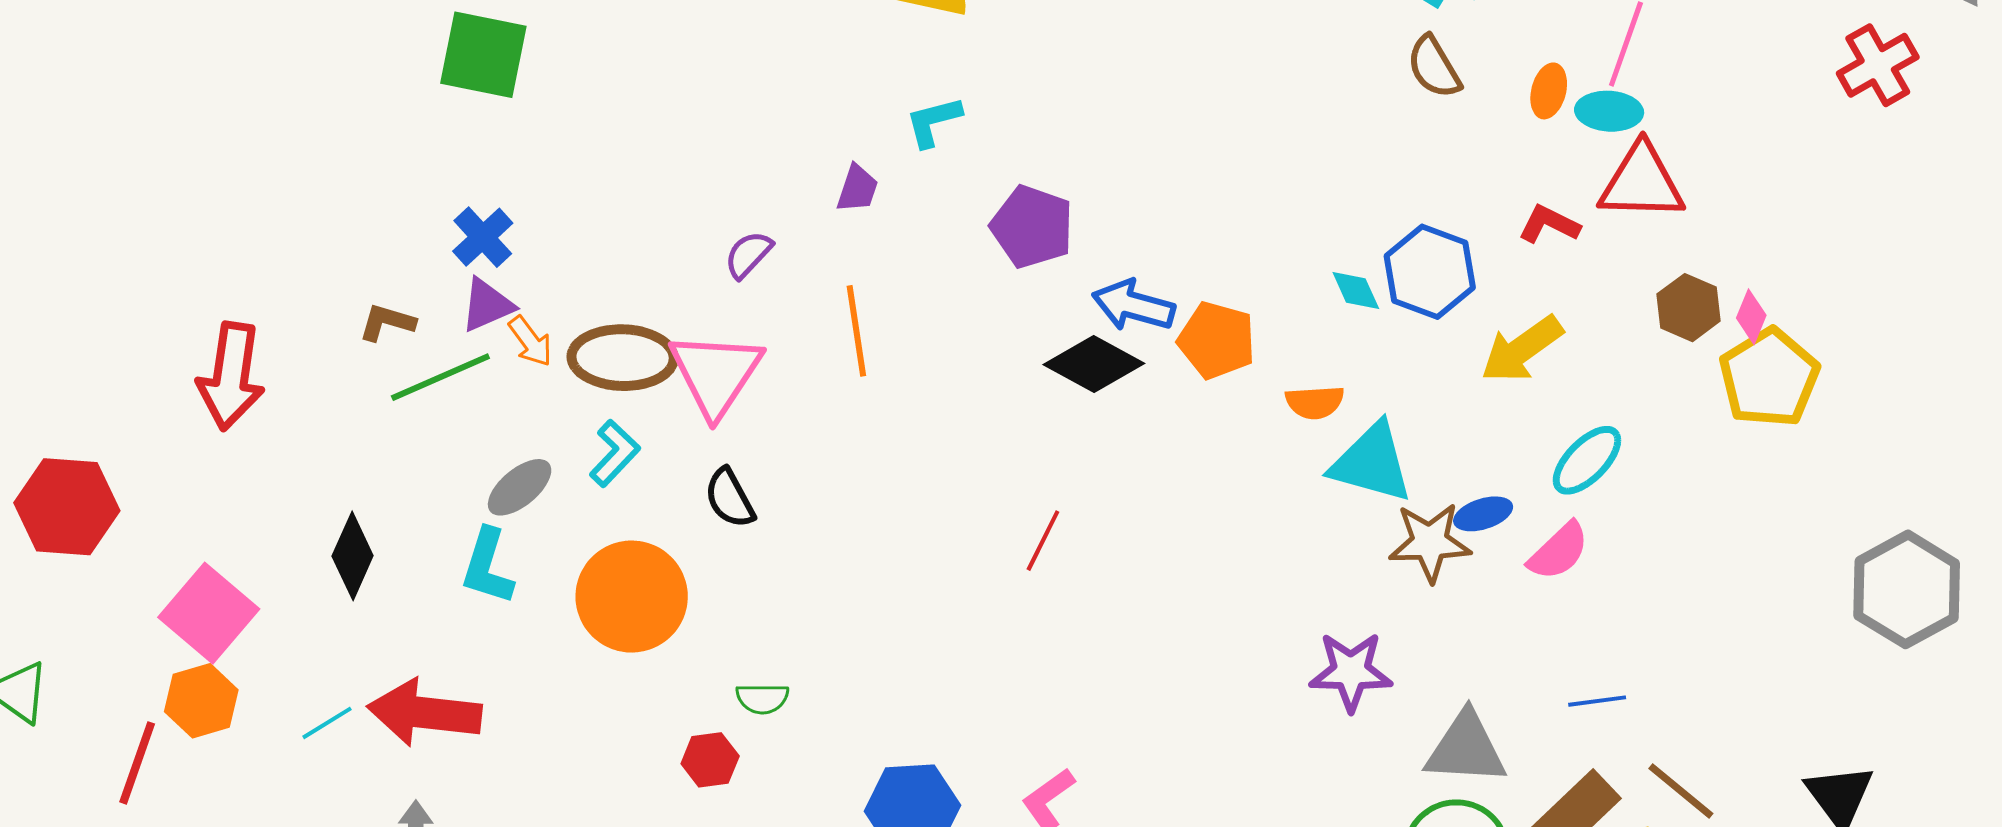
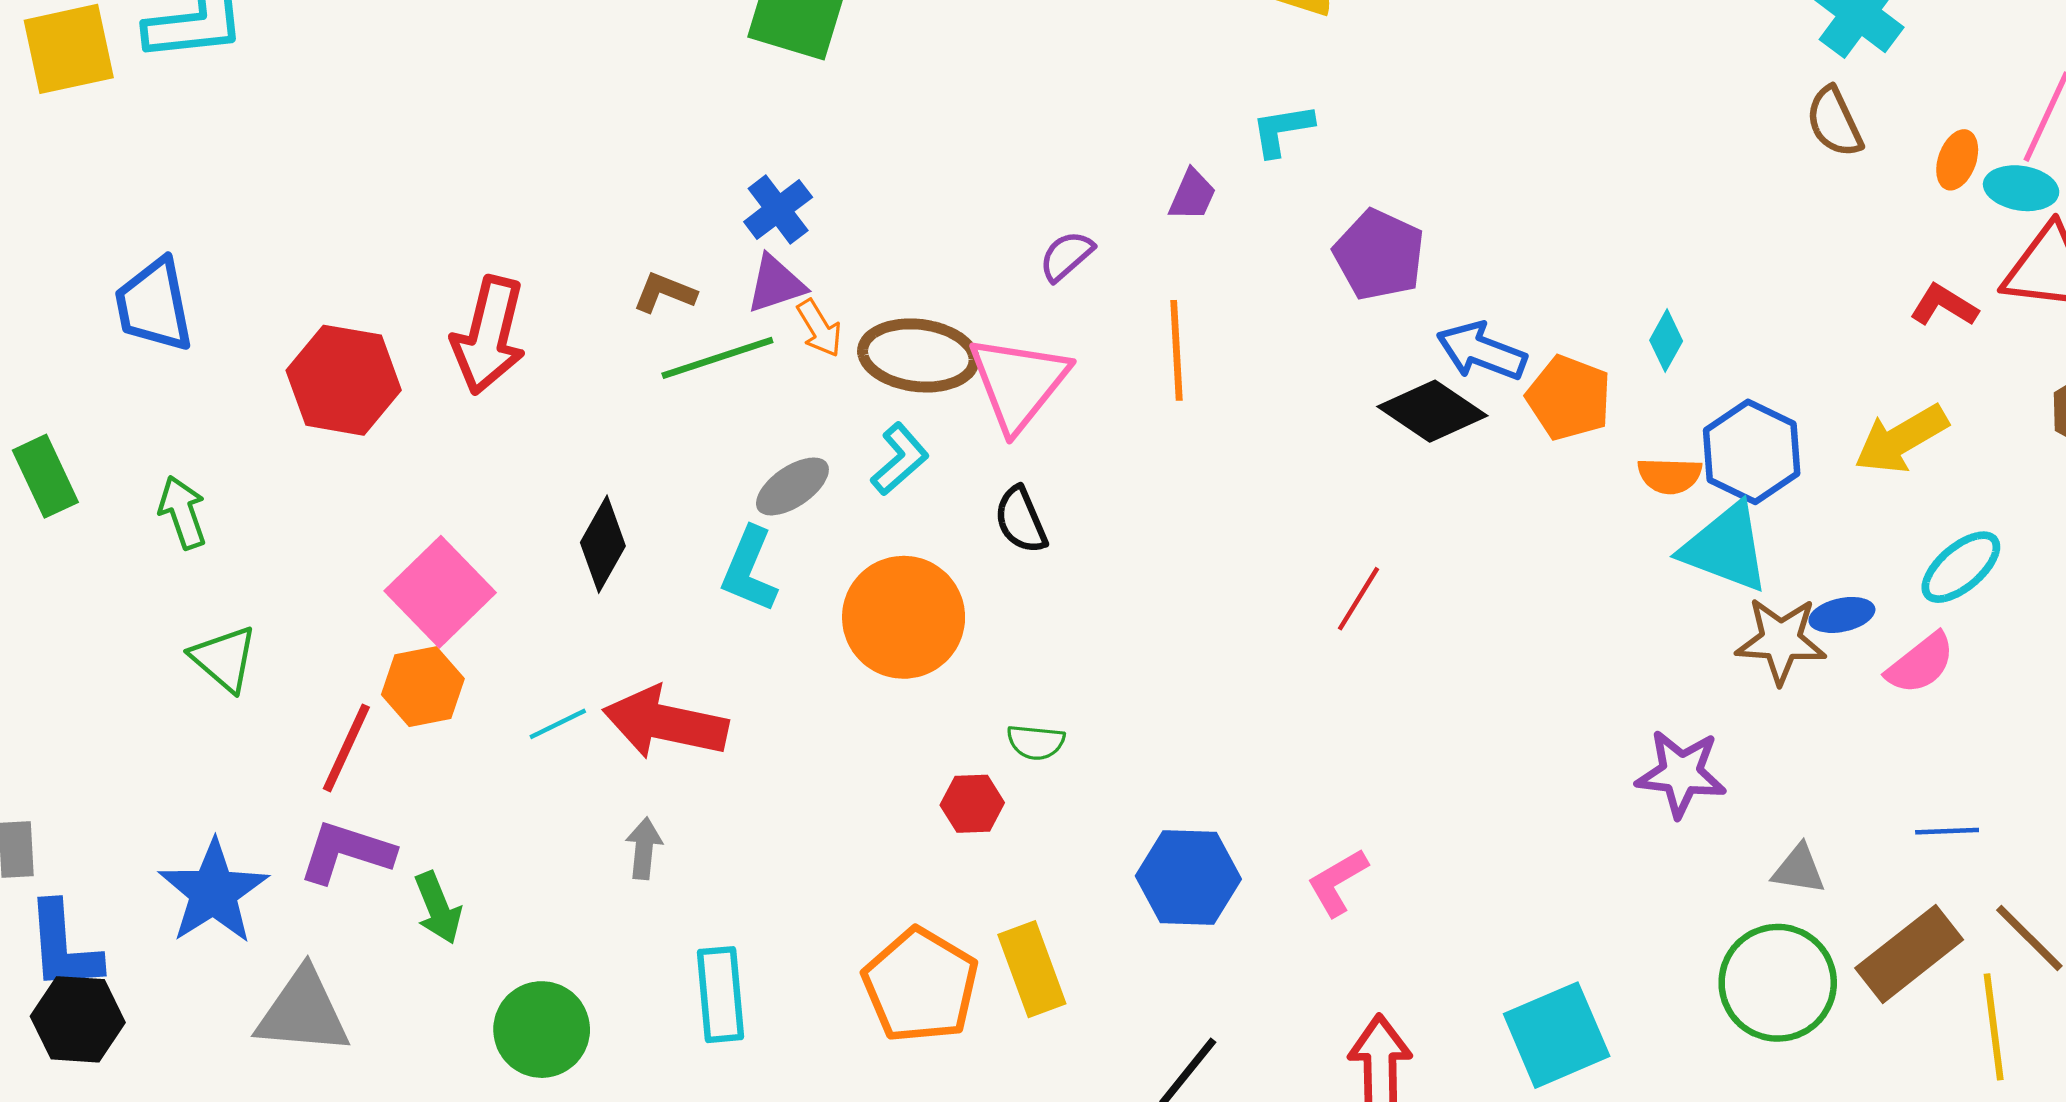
blue hexagon: (1430, 272) -> (1752, 452), moved
cyan diamond: (1356, 290) -> (1666, 341), moved, turned 48
red hexagon: (67, 507) -> (344, 380), moved
gray triangle: (1466, 748) -> (1799, 869), size x0.6

